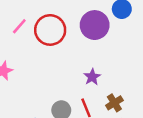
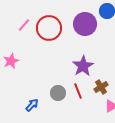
purple star: (92, 77) -> (83, 66), size x1.5

